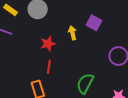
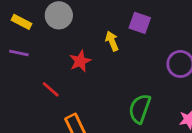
red line: (49, 67) -> (51, 89), moved, turned -48

